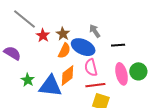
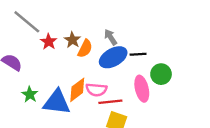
blue ellipse: (83, 47) -> (113, 57), moved, turned -55
orange semicircle: (64, 51) -> (85, 49), moved
pink semicircle: (91, 67) -> (96, 90), moved, turned -72
green circle: (138, 71) -> (161, 74), moved

